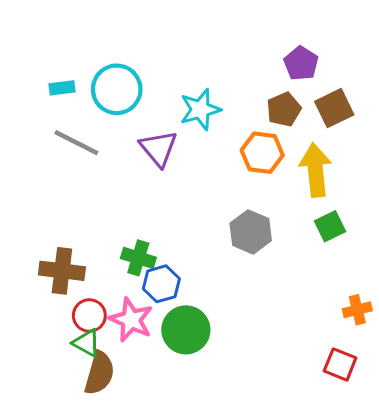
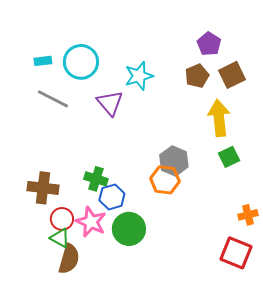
orange hexagon: (262, 153) -> (165, 180), moved
red square: (340, 364) -> (236, 253), size x1.4

